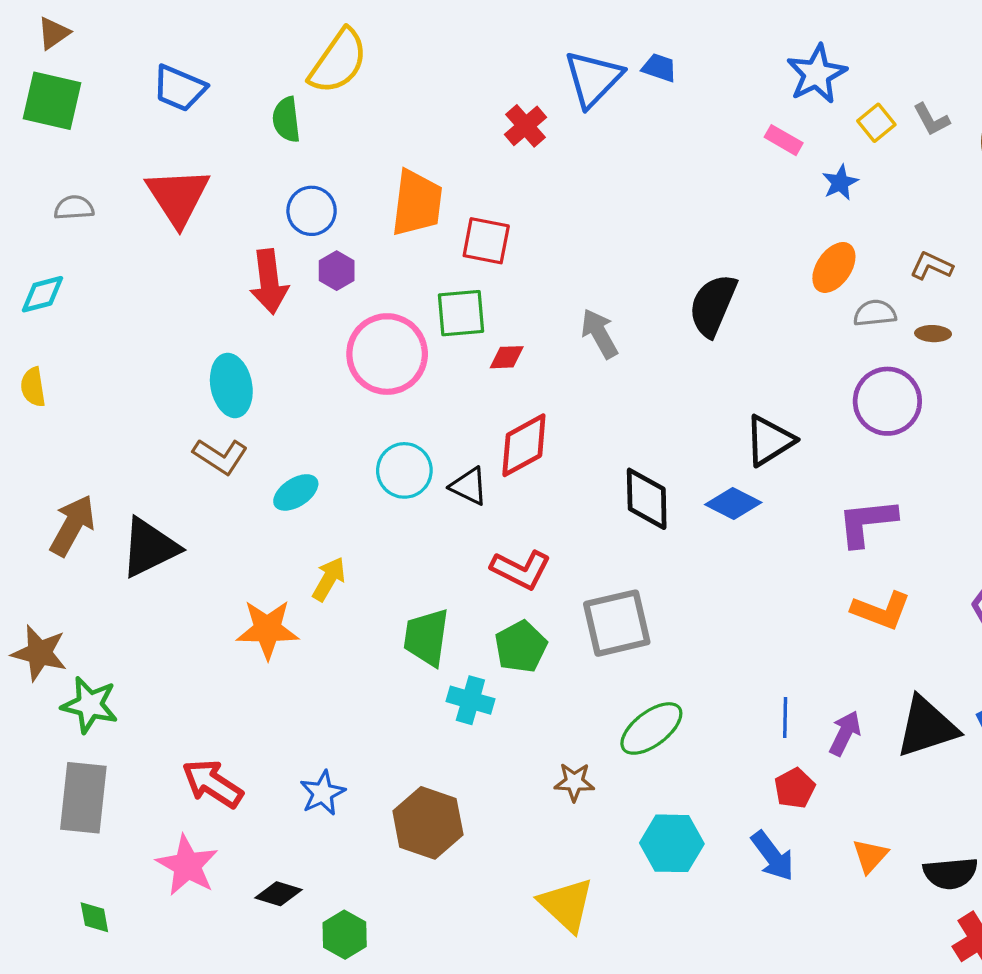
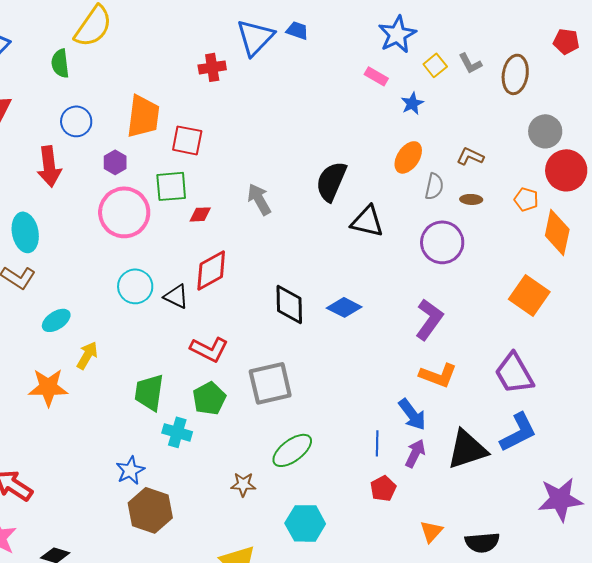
red cross: (526, 126) -> (212, 67), turned 32
purple hexagon: (337, 271) -> (115, 162), moved
gray semicircle: (875, 313) -> (434, 186), turned 108
black triangle: (769, 441) -> (367, 221), moved, turned 45
cyan ellipse: (296, 492) -> (56, 320), moved
purple L-shape: (867, 522) -> (429, 319), turned 132
blue star: (323, 793) -> (130, 470), moved
blue arrow: (773, 856) -> (412, 414), moved

